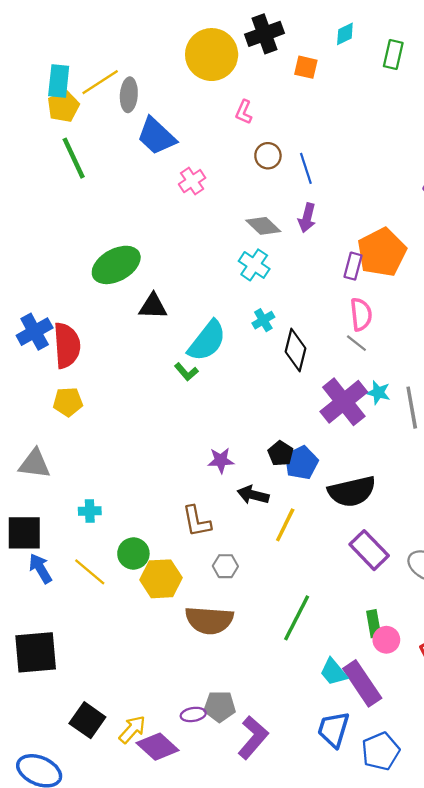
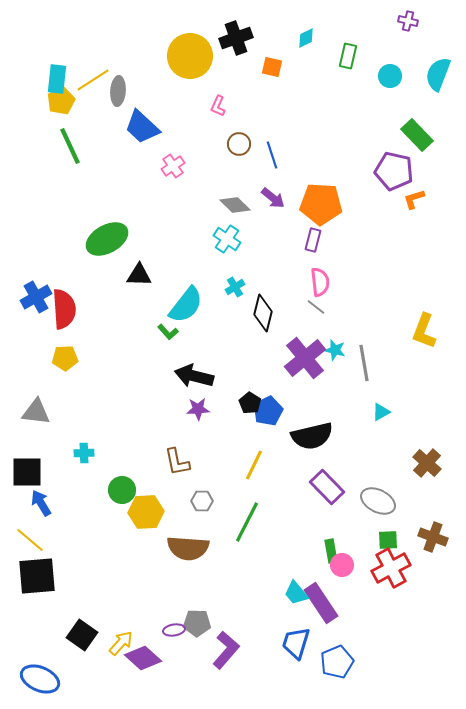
purple arrow: (307, 218) -> (273, 198), turned -65
orange pentagon: (382, 252) -> (321, 204), moved, turned 30
black arrow: (253, 495) -> (194, 376), moved, size x1.4
yellow line: (90, 572) -> (30, 540), moved
green line: (297, 618) -> (247, 522), moved

